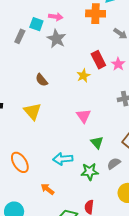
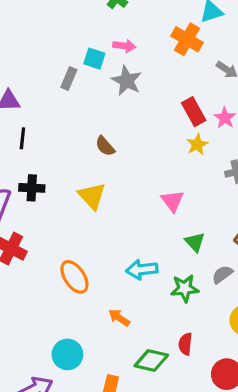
orange cross: (96, 14) -> (187, 39), turned 30
yellow star: (83, 76) -> (197, 144), moved

